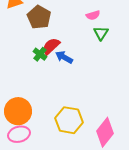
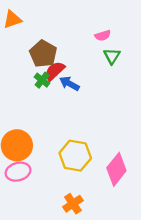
brown pentagon: (39, 17) -> (43, 54), moved

